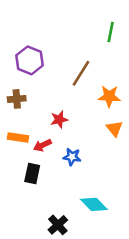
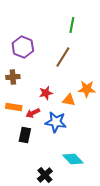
green line: (111, 32) -> (72, 25), moved
orange star: (109, 96) -> (87, 89), moved
orange triangle: (114, 128) -> (69, 100), moved, turned -40
blue star: (72, 157) -> (56, 122), size x1.5

